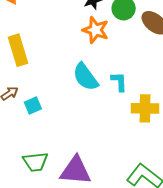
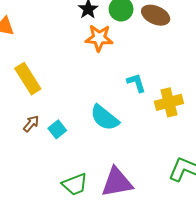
cyan semicircle: (85, 77) -> (105, 118), moved

